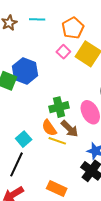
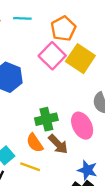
pink square: (63, 52) -> (52, 56), size x1.6
yellow line: (57, 141) -> (30, 167), moved

